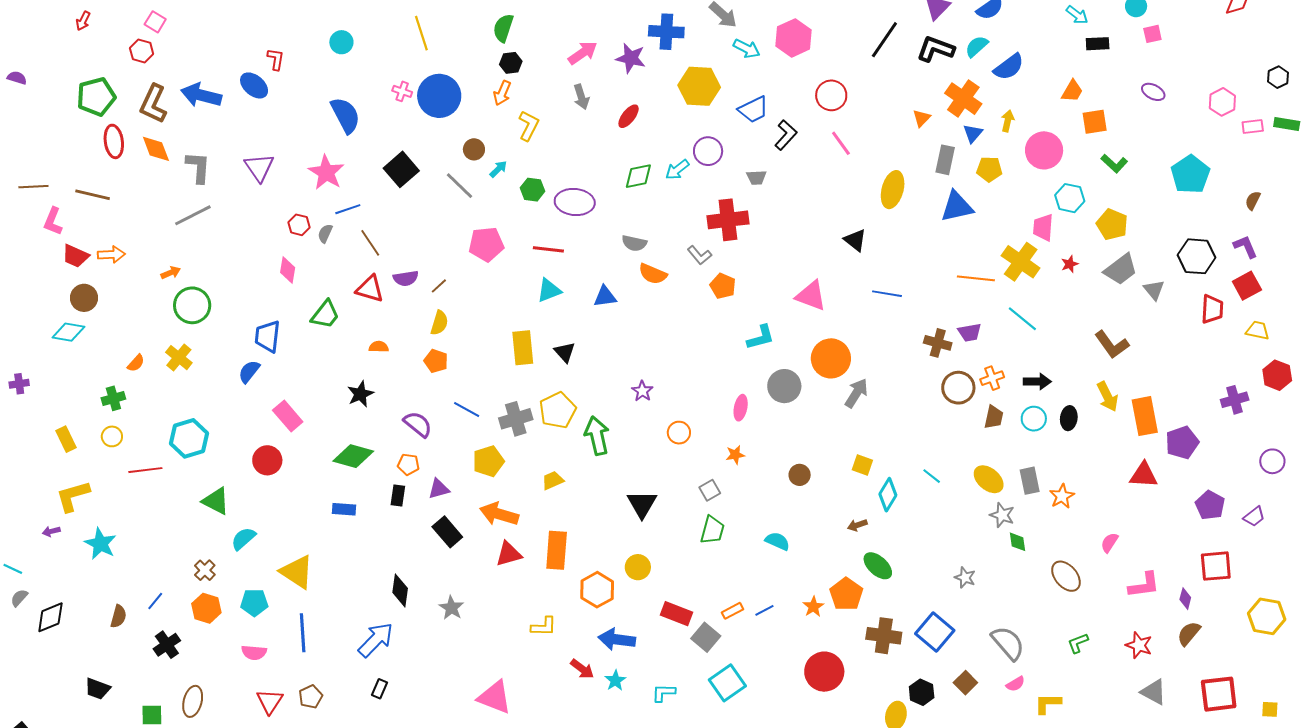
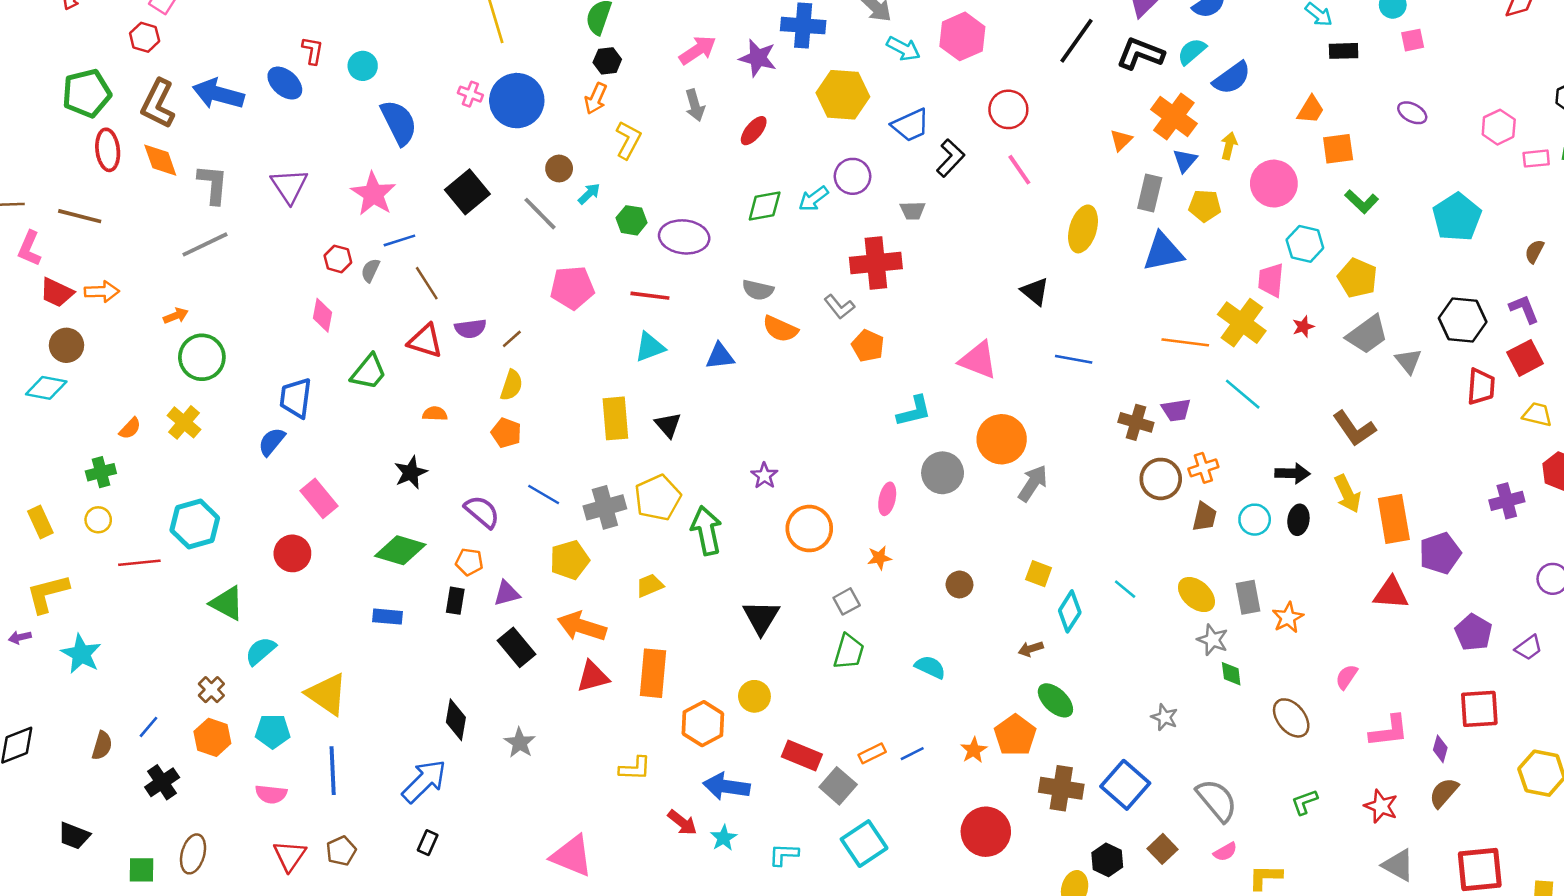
cyan circle: (341, 42) -> (363, 66), moved
black arrow: (1037, 382) -> (1292, 473), moved
orange circle: (679, 433) -> (809, 529), size x1.6

